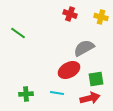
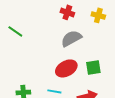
gray semicircle: (84, 48) -> (71, 38), moved
green square: (96, 79) -> (93, 67), moved

